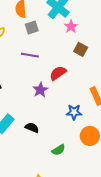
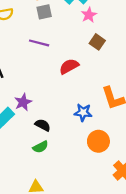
purple star: (40, 90) -> (23, 102), moved
black semicircle: (32, 128) -> (43, 125), moved
green semicircle: (59, 150) -> (40, 147), moved

